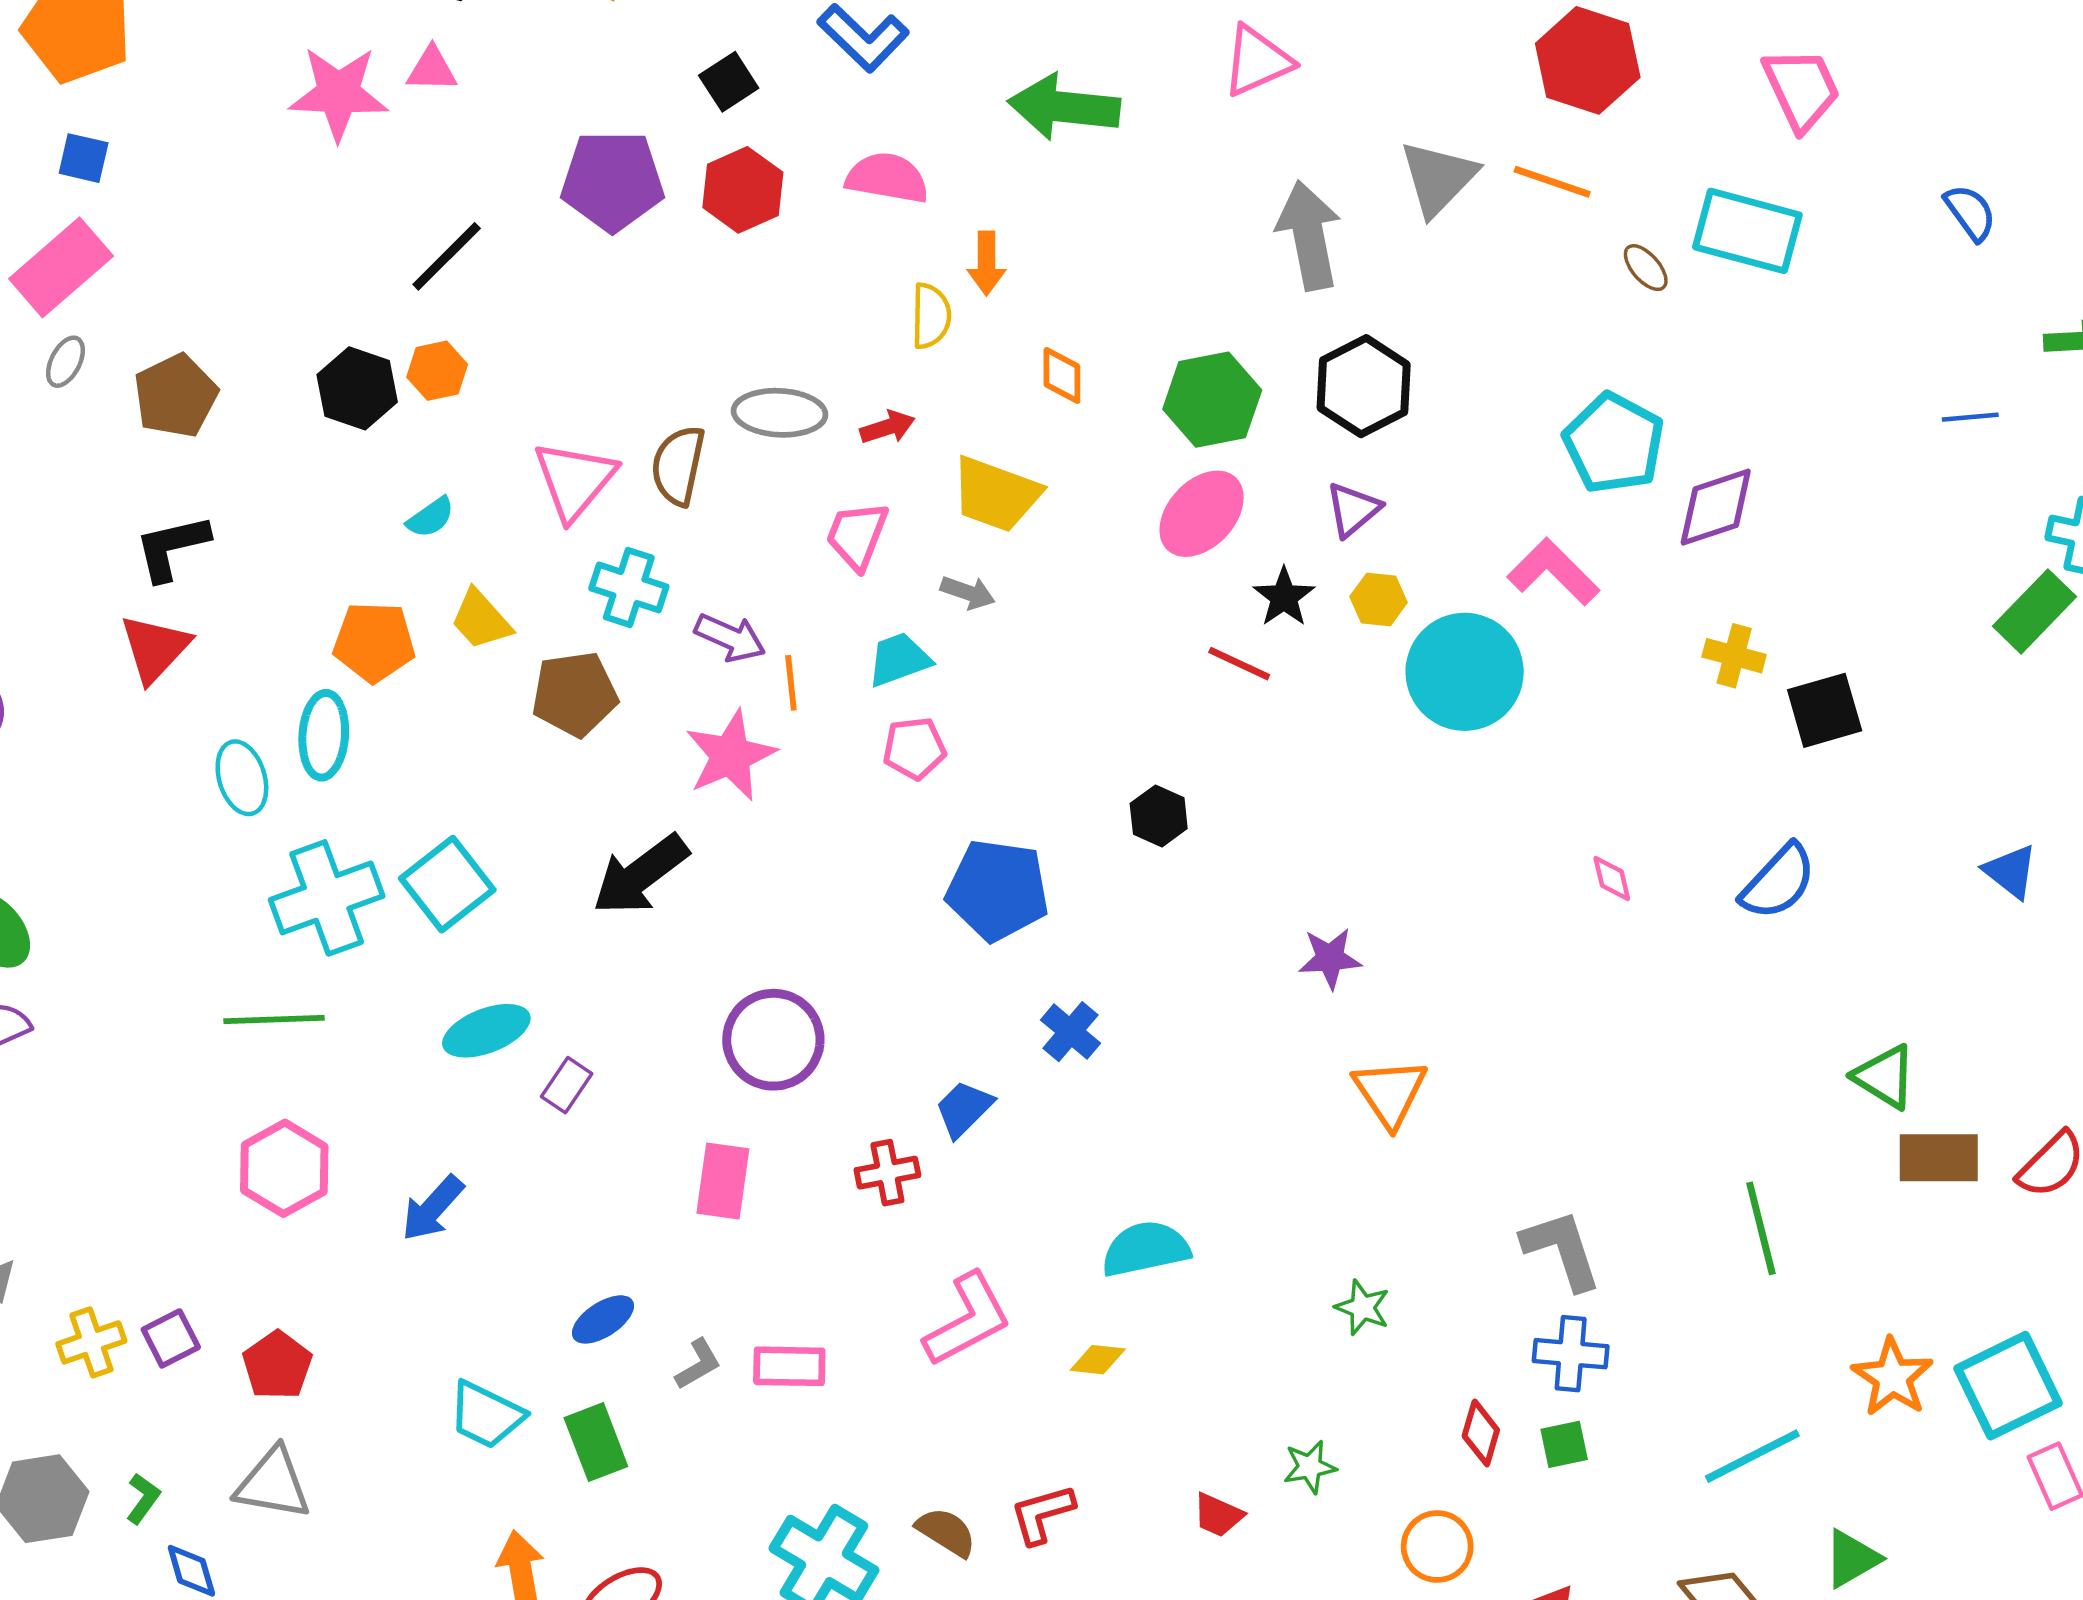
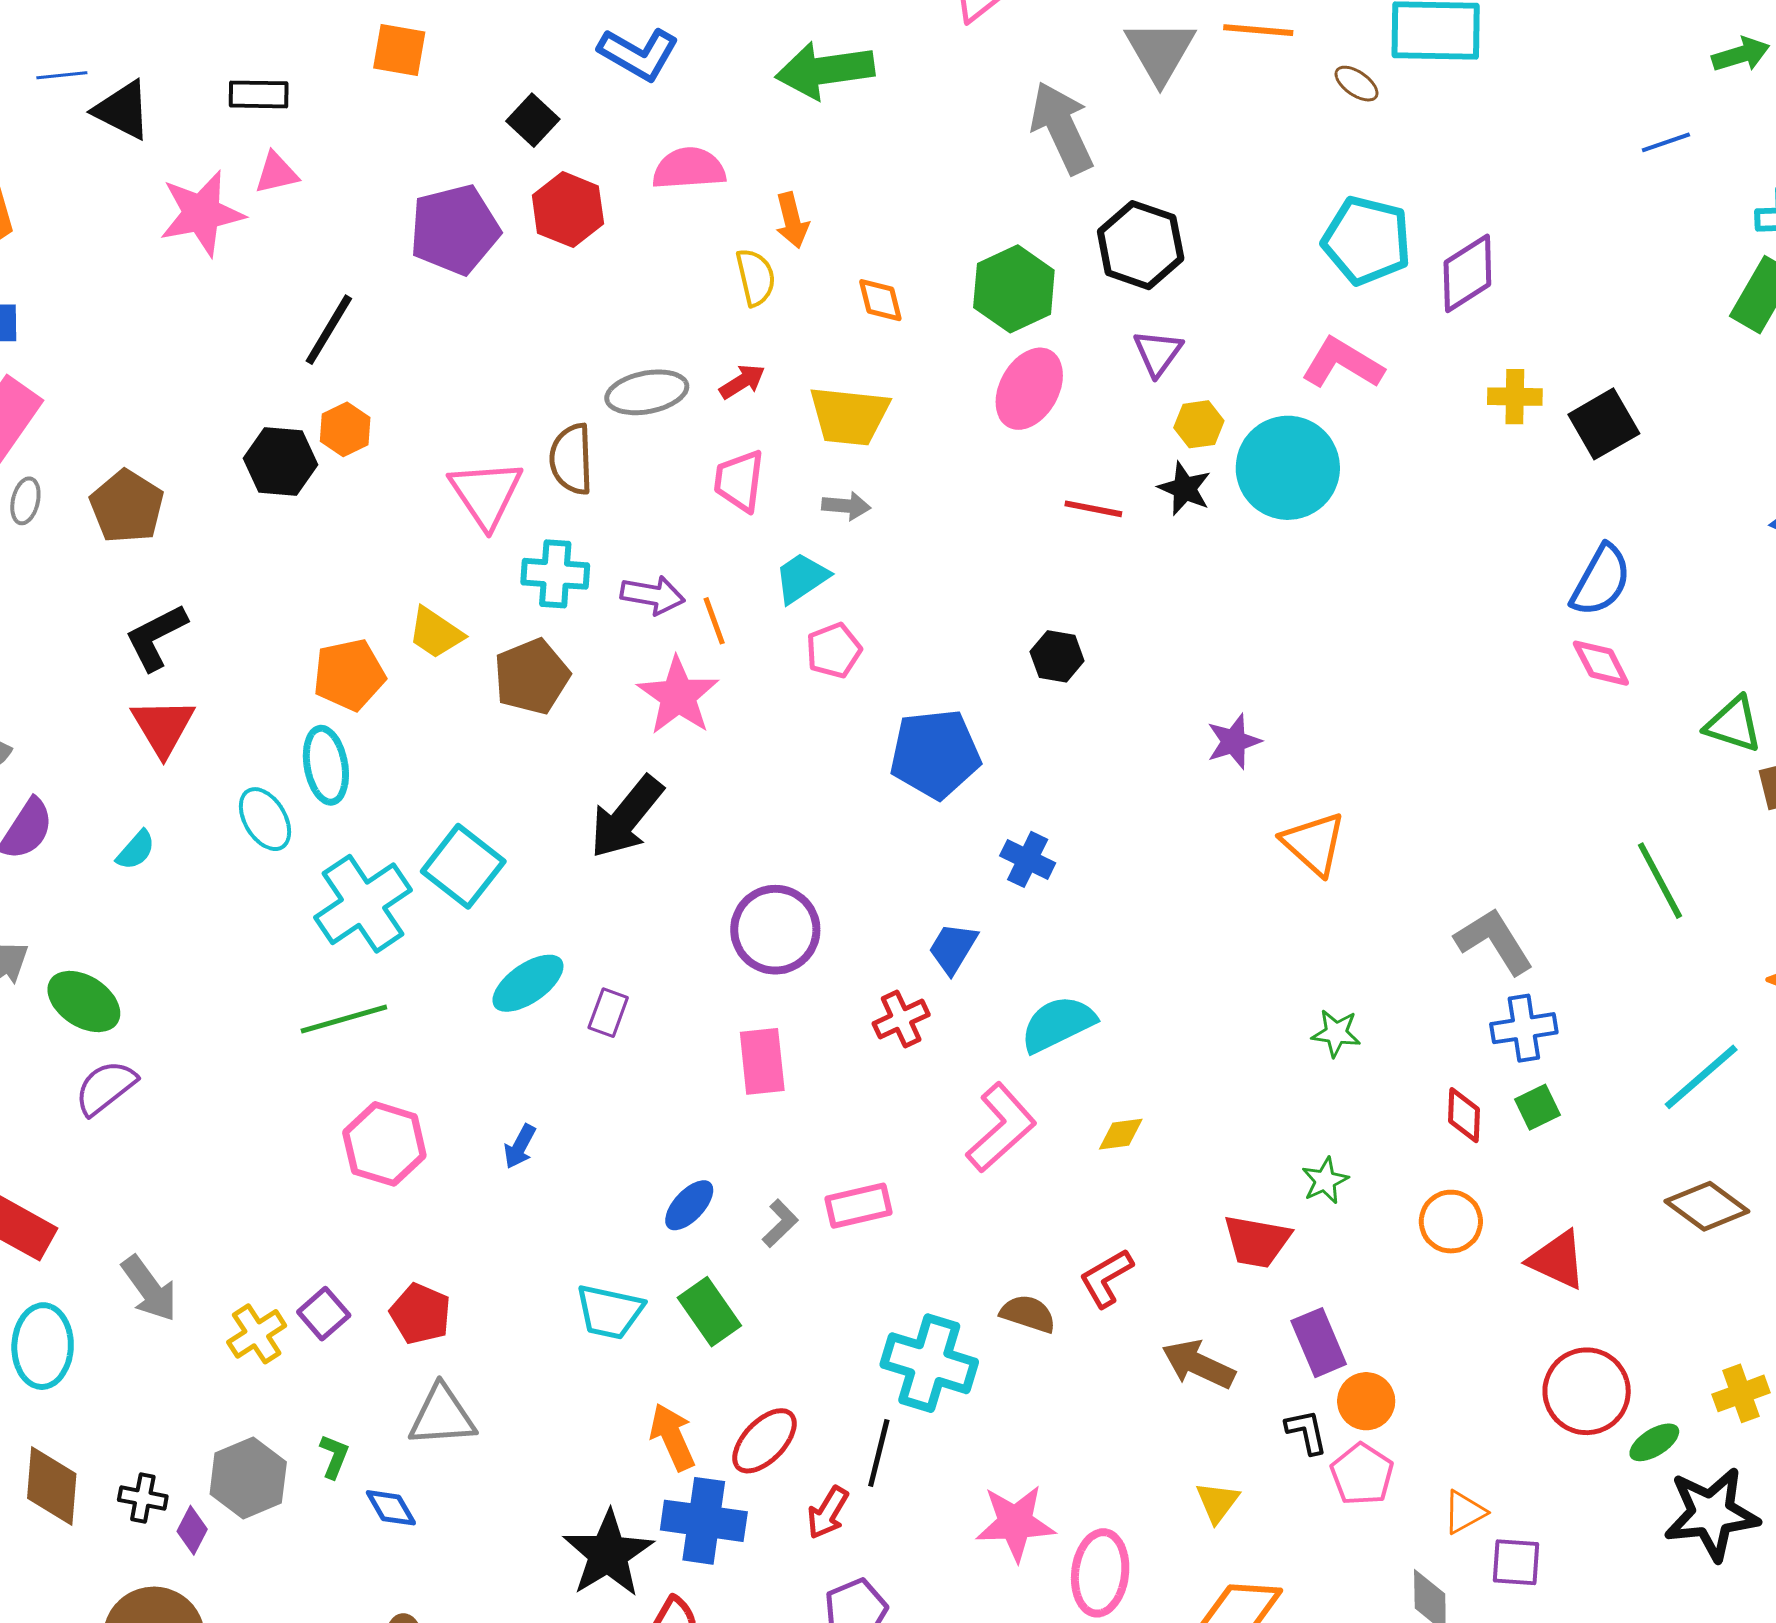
cyan semicircle: (431, 517) -> (136, 850), moved
black star: (1284, 597) -> (1185, 489), moved
pink diamond: (1612, 879) -> (1601, 663), moved, size x1.4
blue arrow: (433, 1208) -> (520, 1146), size x0.7
cyan semicircle: (1146, 1249) -> (1058, 1024), moved
red trapezoid: (1218, 1515) -> (1257, 1241), size x1.5

